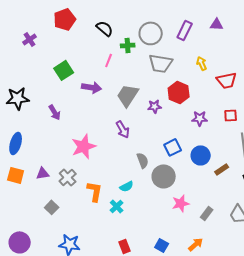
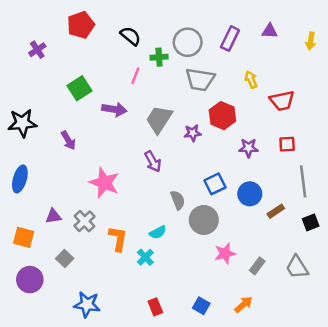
pink star: (84, 146) -> (104, 183), turned -30
orange square: (16, 175) -> (24, 237), moved
purple circle: (20, 242) -> (30, 280), moved

